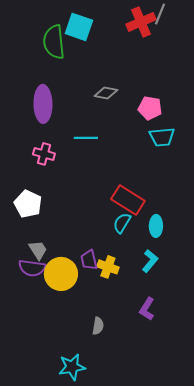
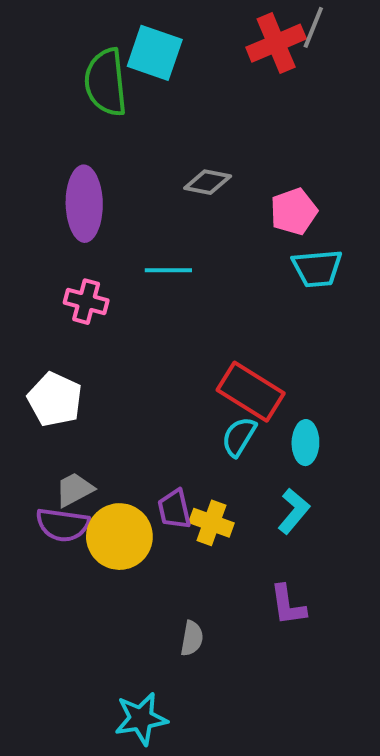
pink pentagon: (150, 108) -> (294, 211), turned -30
gray trapezoid: (38, 250) -> (74, 490), turned -85
purple L-shape: (147, 309) -> (288, 605), turned -40

